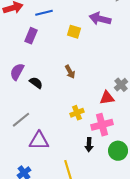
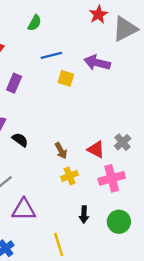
blue line: (44, 13) -> (51, 55), moved
brown arrow: (70, 72) -> (61, 151), moved
red triangle: (107, 98) -> (96, 149), moved, turned 35
pink cross: (102, 125) -> (112, 178), moved

